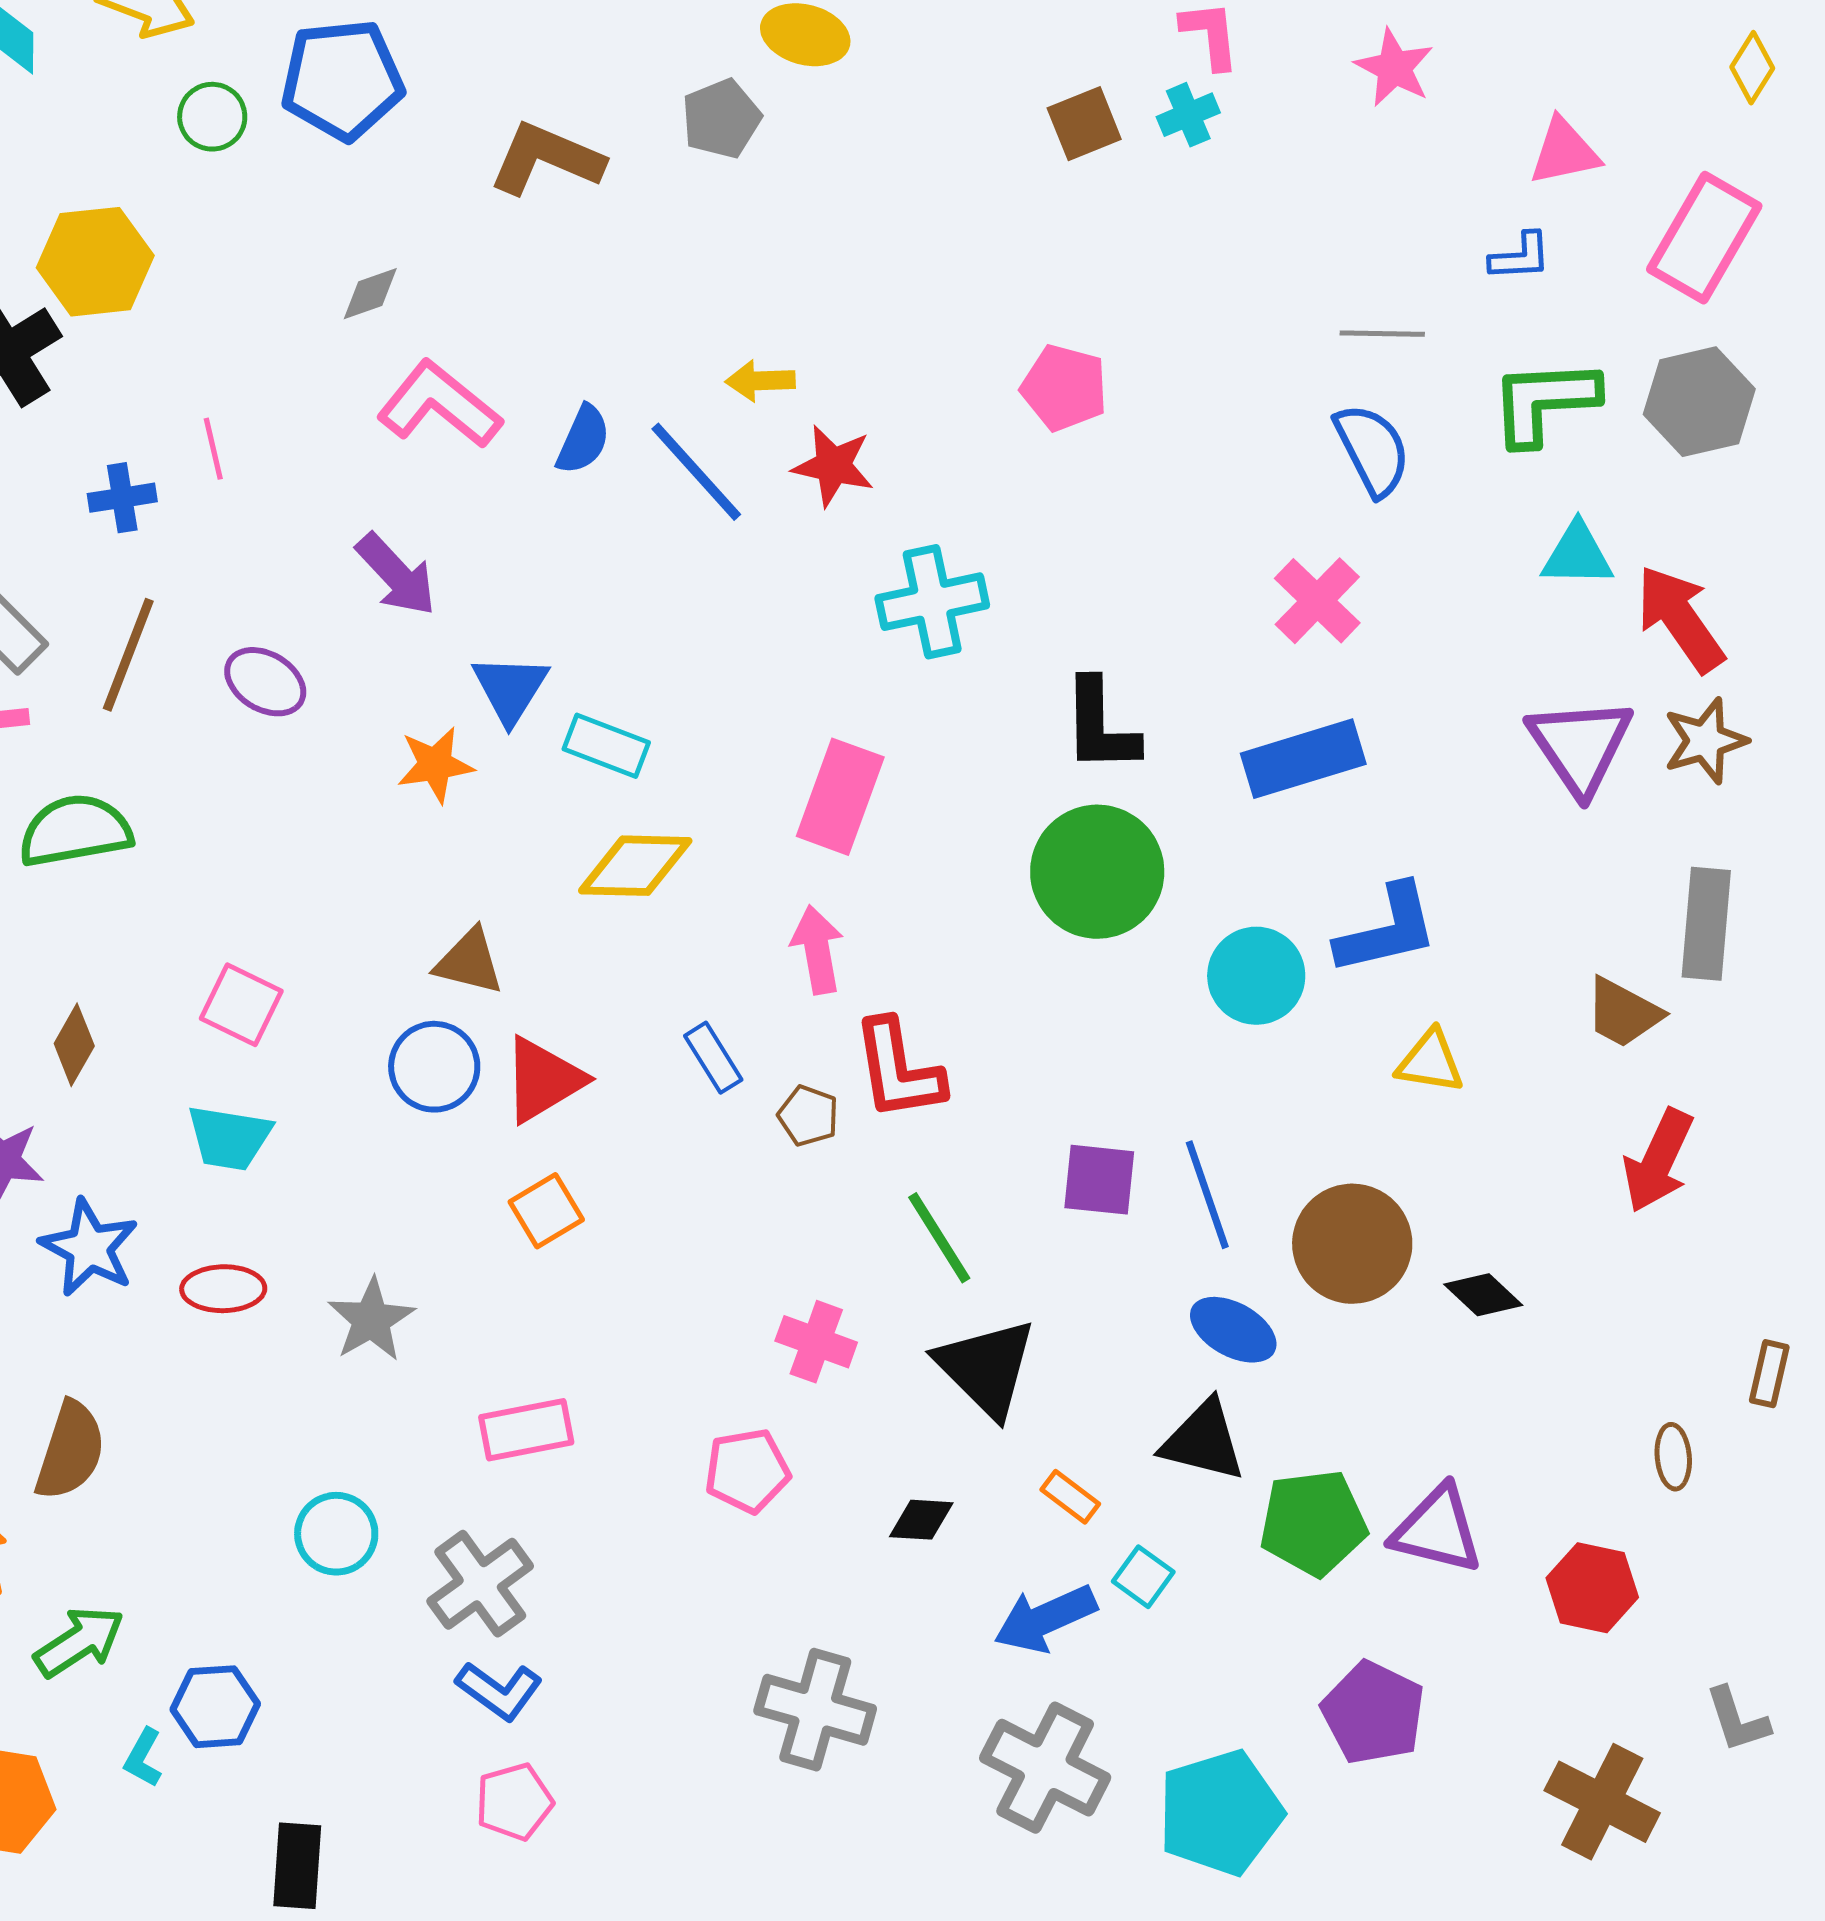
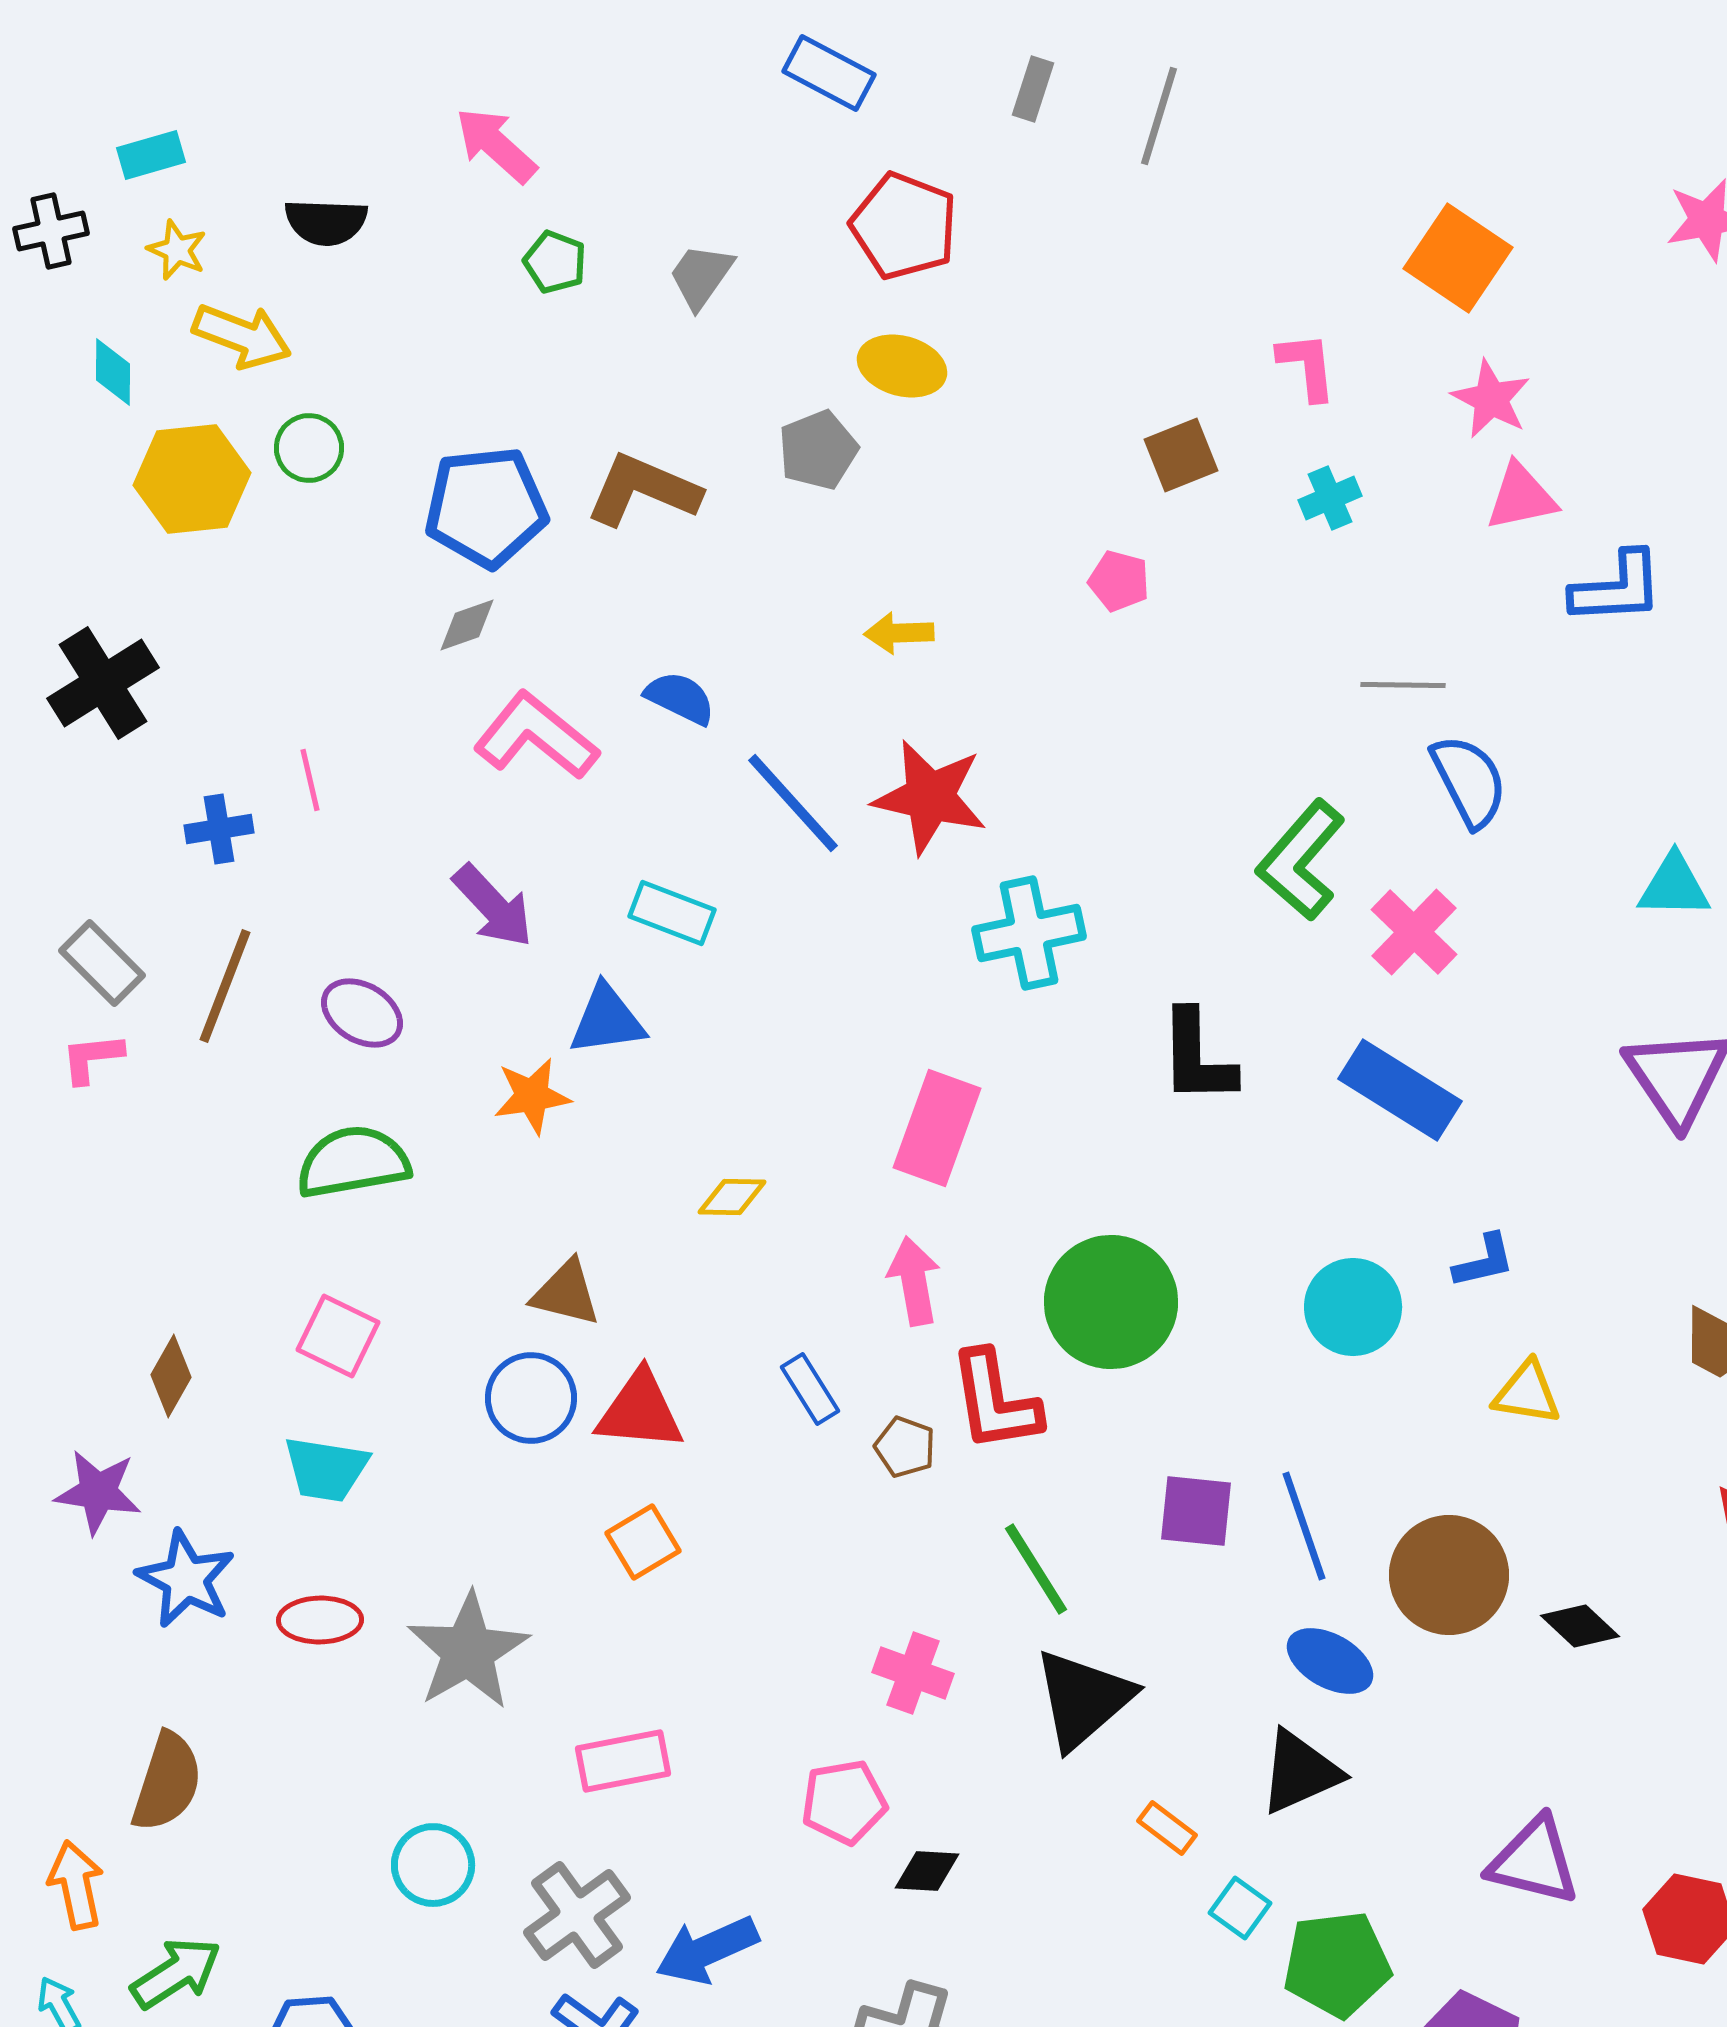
blue pentagon: (342, 80) -> (486, 507), moved
cyan cross: (1188, 115) -> (1330, 498), moved
pink triangle: (1564, 152) -> (1521, 497), moved
blue L-shape: (1520, 257) -> (1617, 588), size x1.5
yellow hexagon: (95, 262) -> (192, 479), moved
gray line: (1382, 334) -> (1403, 685), moved
yellow arrow: (760, 381) -> (899, 633), moved
pink pentagon: (1064, 388) -> (1119, 581), moved, size x0.7
green L-shape: (1544, 402) -> (1301, 860), moved, turned -46
blue semicircle: (583, 440) -> (680, 698), moved, turned -88
red star: (833, 466) -> (930, 797), size x1.4
blue triangle: (510, 689) -> (607, 1020), turned 50
cyan rectangle: (606, 746) -> (672, 913), moved
blue rectangle: (1303, 759) -> (1400, 1090), turned 49
green semicircle: (75, 831) -> (353, 1162), moved
yellow diamond: (635, 866) -> (732, 1197), size x0.6
green circle: (1097, 872) -> (1111, 1302), moved
blue L-shape: (1387, 930) -> (1484, 1261), size x0.6
red triangle: (543, 1080) -> (640, 1411), turned 36
gray star: (371, 1320) -> (468, 1651), size x1.4
black triangle: (986, 1368) -> (1083, 1699), turned 34
black triangle: (1203, 1441) -> (1300, 1772), turned -38
black diamond: (921, 1520) -> (927, 1871), moved
green pentagon: (1313, 1523) -> (1337, 1964), moved
blue arrow: (1045, 1619) -> (707, 1950), moved

